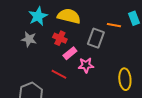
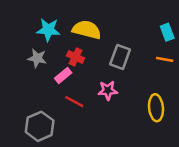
cyan star: (38, 16) -> (48, 30), turned 30
orange line: (114, 25) -> (165, 59), moved
pink rectangle: (70, 53) -> (63, 76), moved

